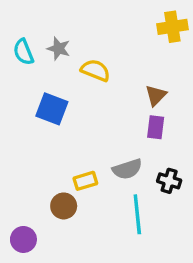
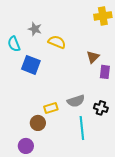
cyan semicircle: (23, 52) -> (14, 44), moved
purple rectangle: (156, 127) -> (105, 72), moved
purple circle: (23, 239) -> (26, 146), moved

